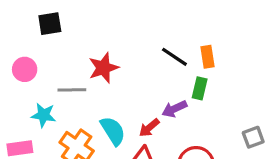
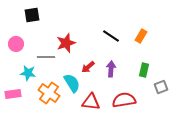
orange rectangle: (208, 57) -> (141, 36), moved, turned 40
green rectangle: (200, 88) -> (144, 70), moved
purple arrow: (174, 109) -> (111, 69), turned 119
red arrow: (149, 128) -> (88, 67), moved

